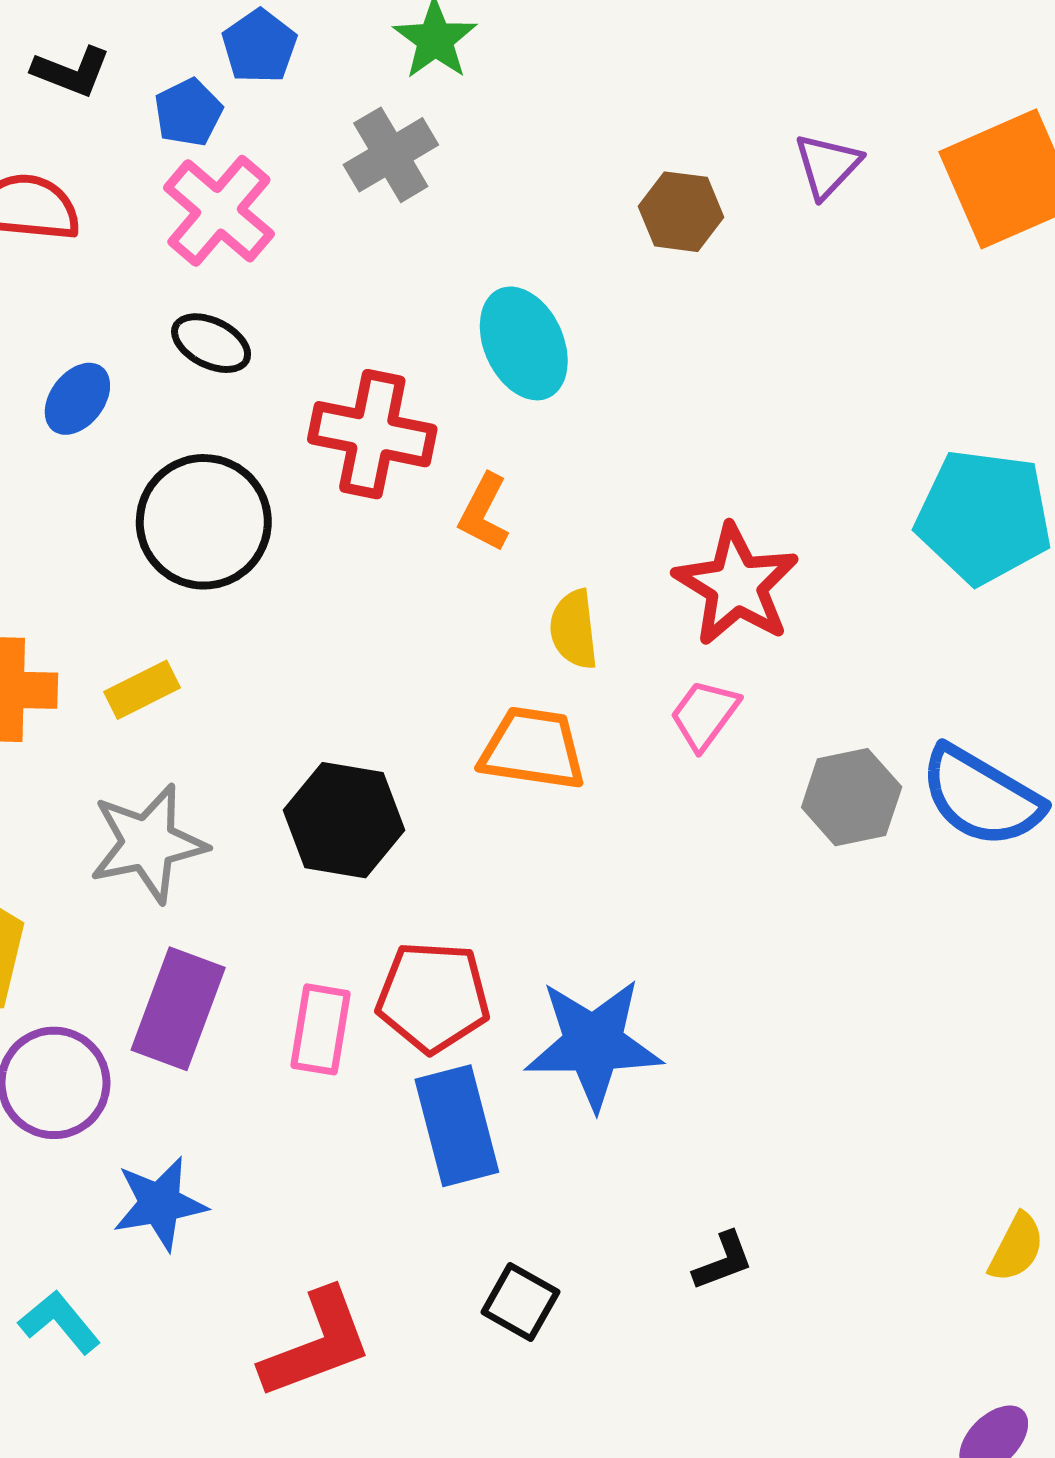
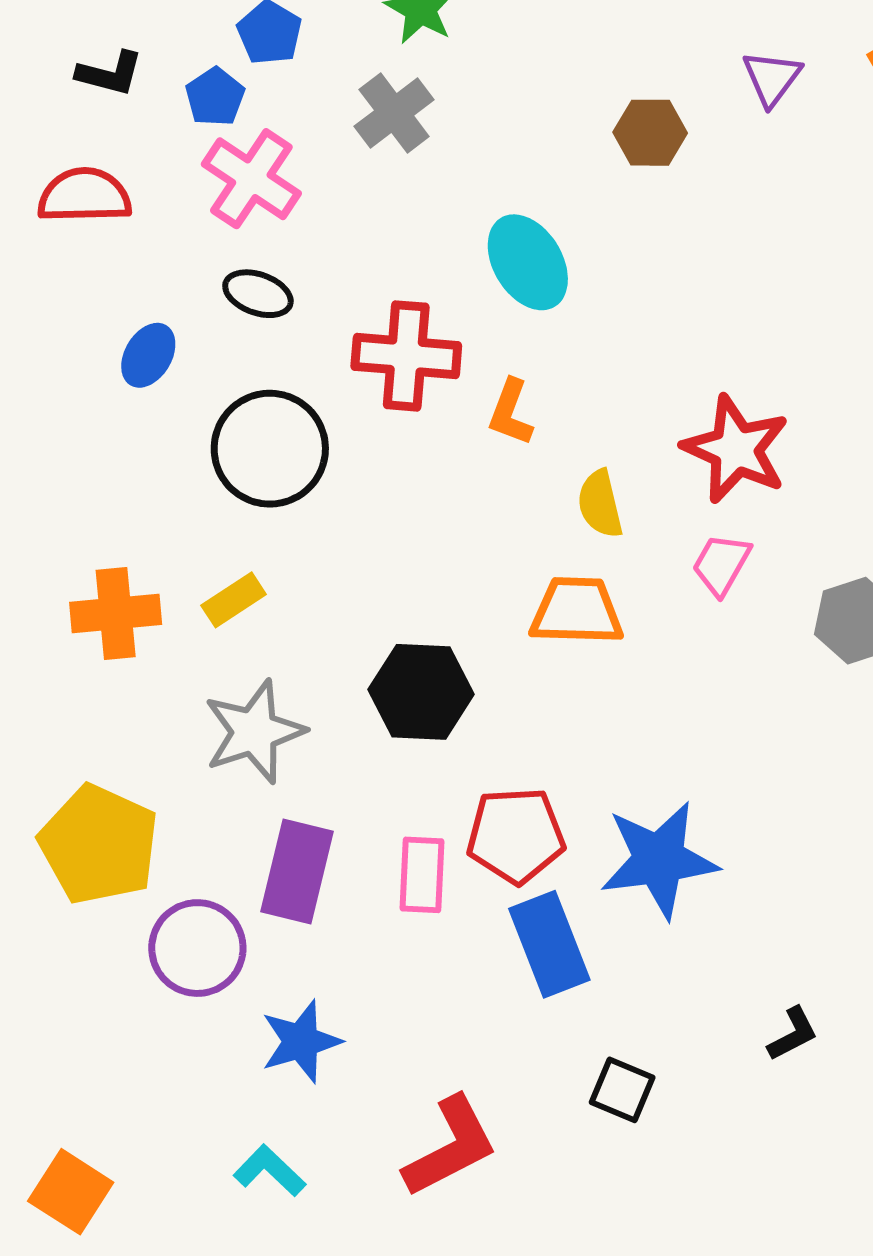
cyan L-shape: (60, 1322) -> (270, 1171), moved

